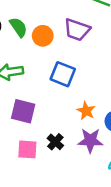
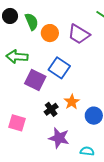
purple square: (23, 111) -> (35, 80), moved
purple star: (90, 140) -> (59, 138), moved
black cross: (55, 142) -> (51, 109), moved

